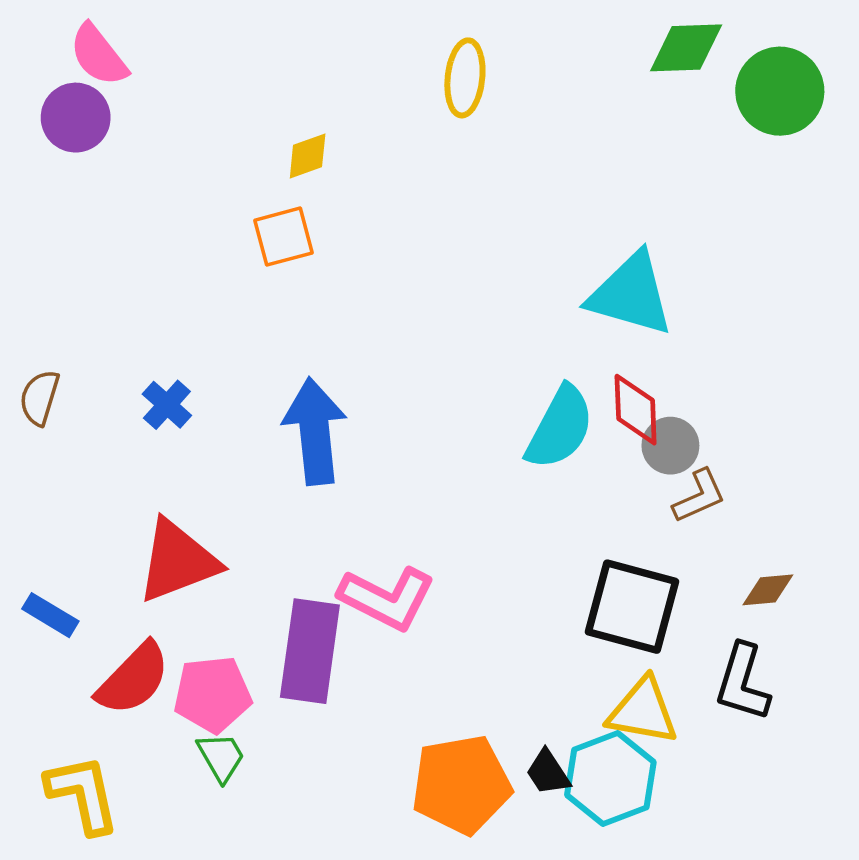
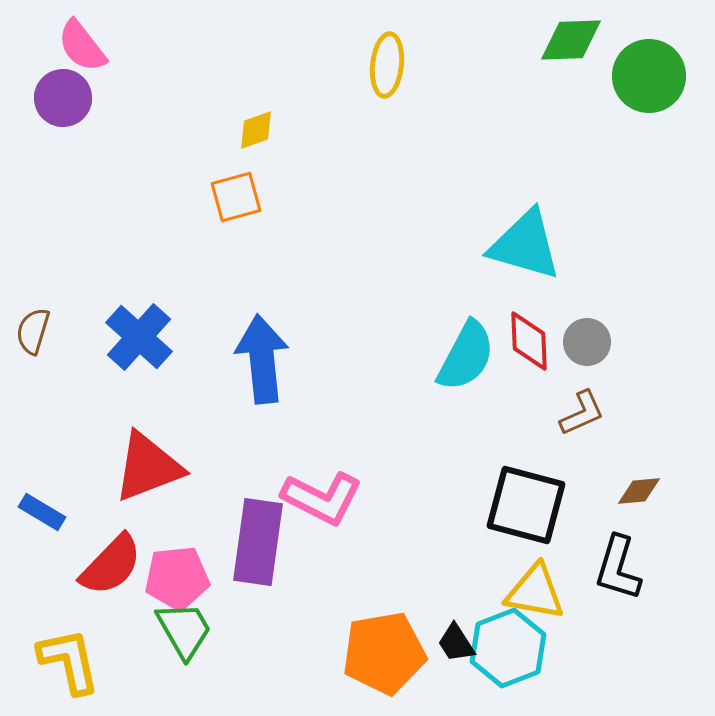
blue cross: (167, 405) -> (139, 337), size x1.6
gray circle: (670, 446) -> (587, 342), moved
green trapezoid: (221, 757) -> (184, 630), size x1.4

